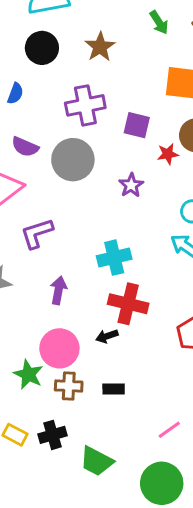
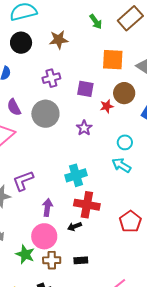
brown star: (100, 47) -> (59, 40), turned 30
purple cross: (85, 105) -> (51, 78), size x0.7
purple semicircle: (25, 147) -> (14, 107), turned 42
purple L-shape: (37, 233) -> (23, 181), moved
purple arrow: (58, 290) -> (47, 207), moved

